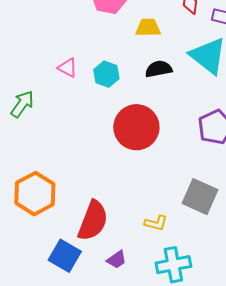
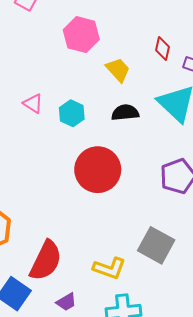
yellow trapezoid: (148, 28) -> (118, 70), turned 44
yellow L-shape: (156, 223) -> (109, 268), size x1.4

